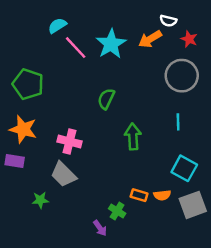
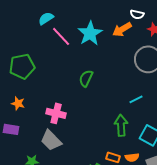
green pentagon: (28, 84) -> (22, 66), turned -30
cyan line: (178, 122) -> (136, 99), moved, turned 64
orange star: (23, 129) -> (18, 103), size x0.6
green arrow: (133, 137) -> (121, 125), moved

